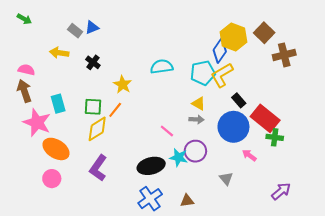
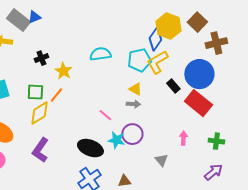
gray rectangle: (75, 31) -> (18, 20), size x1.6
black cross: (93, 62) -> (41, 58), moved, turned 32
blue circle: (233, 127) -> (199, 74), moved
green cross: (275, 137) -> (216, 141), moved
pink arrow: (249, 155) -> (183, 138), turned 56
black ellipse: (151, 166) -> (90, 148), turned 35

